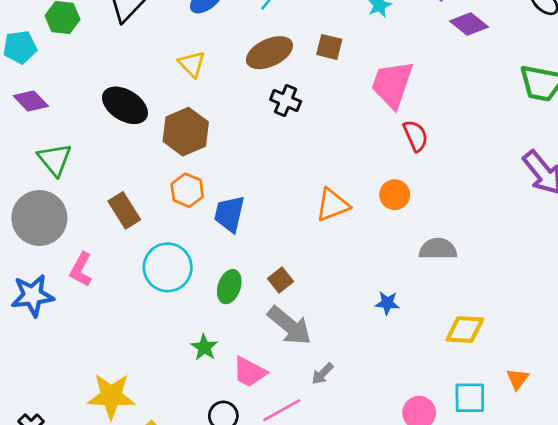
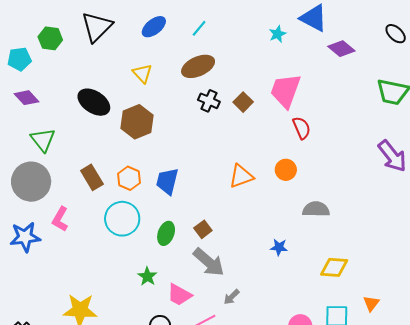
brown square: (329, 47) -> (243, 102), moved, turned 30
orange hexagon: (187, 190) -> (129, 178), moved

